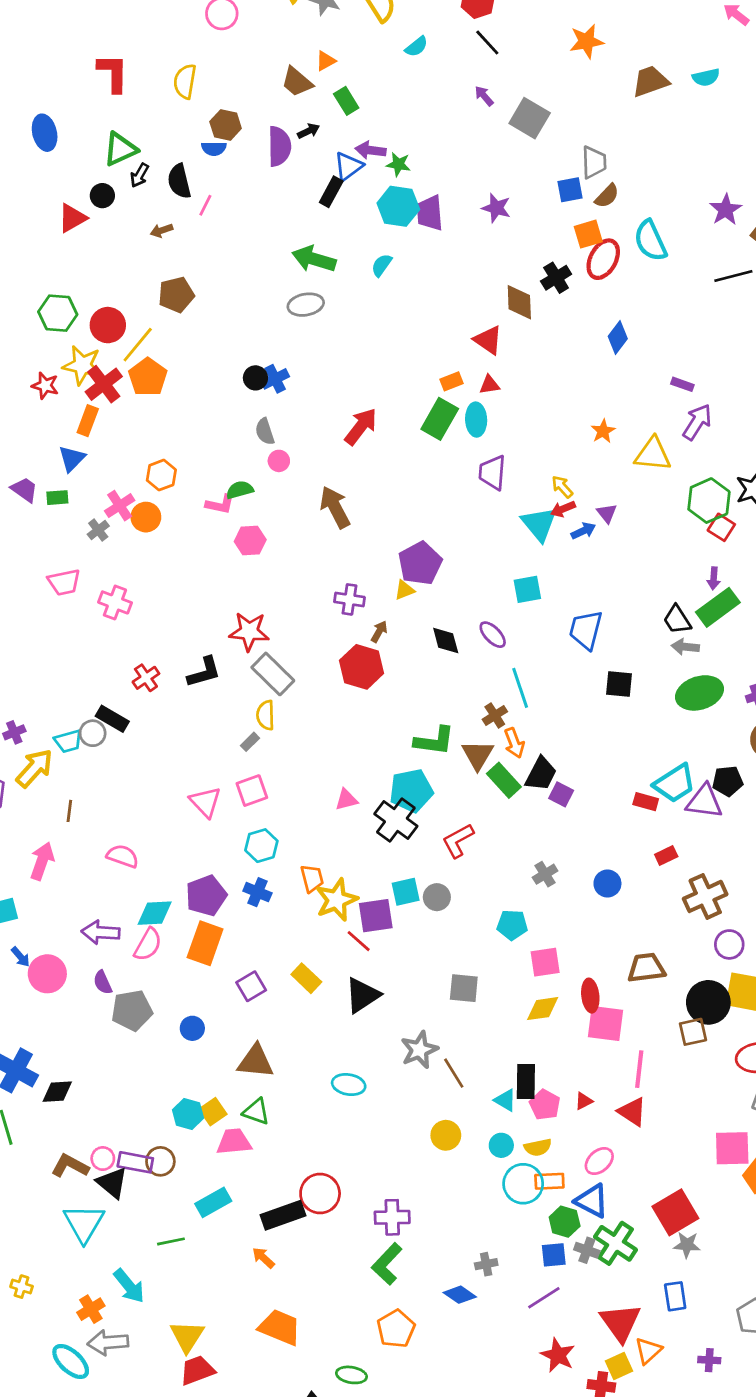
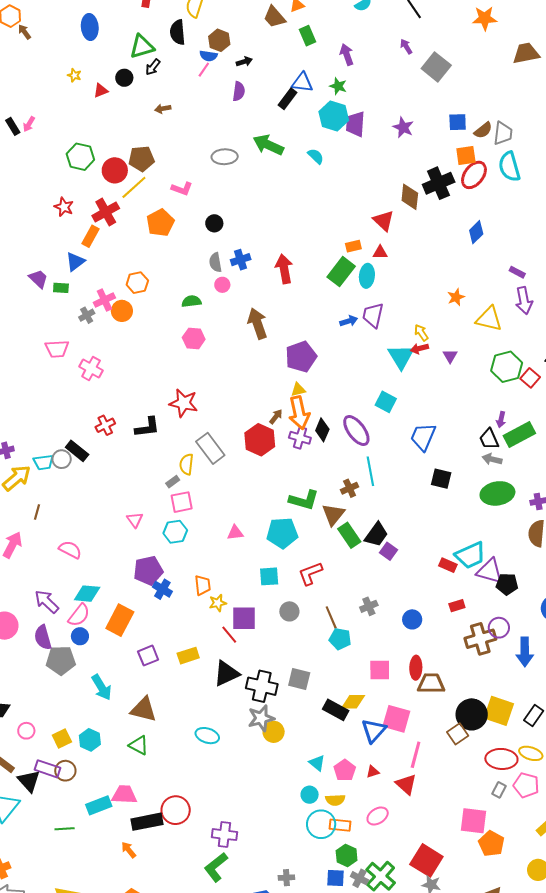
black arrow: (309, 131) -> (244, 62), moved
purple semicircle: (279, 146) -> (239, 91), moved, size x0.7
purple arrow: (371, 150) -> (347, 55), moved, turned 55
gray trapezoid: (594, 162) -> (503, 133), moved
blue triangle: (348, 166) -> (302, 82), turned 35
black semicircle: (179, 181) -> (178, 32), moved
pink line: (205, 205) -> (204, 70), moved
red triangle: (72, 218) -> (101, 91), size x0.7
cyan semicircle: (382, 265) -> (316, 156), turned 90
black cross: (556, 278) -> (439, 183), size x1.4
brown pentagon: (176, 295) -> (141, 159), moved
gray ellipse: (306, 305) -> (225, 157), moved
yellow star: (82, 365) -> (74, 75), moved, size x0.5
orange pentagon: (148, 377) -> (160, 223), moved
blue cross: (275, 379) -> (241, 260), moved
purple arrow: (697, 422) -> (524, 301), turned 128
red arrow: (361, 426) -> (284, 269), turned -56
green hexagon: (709, 501) -> (507, 367), moved
pink L-shape: (220, 504) -> (182, 189), moved
blue arrow: (583, 531) -> (349, 321), moved
purple pentagon: (420, 563) -> (301, 357), moved
purple arrow: (714, 578) -> (501, 420), moved
cyan square: (527, 589) -> (386, 402), turned 30
purple cross: (349, 599) -> (300, 438), moved
purple ellipse: (493, 635) -> (356, 431), size x1.5
black diamond: (446, 641) -> (322, 430), turned 30
gray rectangle: (273, 674) -> (210, 448), moved
orange arrow: (514, 743) -> (299, 413), moved, size x1.5
black pentagon: (728, 781) -> (507, 584), moved
pink square: (252, 791) -> (182, 502), moved
pink triangle: (205, 802) -> (135, 520), size x0.7
black cross: (396, 820) -> (262, 686), moved, turned -32
cyan hexagon: (261, 846) -> (175, 532), moved
cyan square: (406, 892) -> (269, 576), moved
purple pentagon: (206, 896) -> (148, 571), moved
yellow star: (336, 900) -> (218, 603), size x0.6
purple arrow: (101, 932) -> (47, 602), turned 32
purple circle: (729, 944) -> (499, 628), moved
pink square: (545, 962) -> (380, 670), moved
yellow rectangle: (306, 978) -> (188, 656), turned -70
purple semicircle: (103, 982) -> (43, 637), size x1.4
red ellipse: (590, 996) -> (416, 668), moved
blue circle: (192, 1028) -> (80, 636), moved
brown square: (693, 1032) -> (458, 734), turned -30
brown line: (454, 1073) -> (331, 617), moved
black rectangle: (526, 1081) -> (336, 710), moved, turned -70
yellow square: (213, 1112) -> (62, 738), moved
yellow circle: (446, 1135) -> (274, 732), moved
pink trapezoid: (234, 1142) -> (124, 795), moved
pink circle: (103, 1159) -> (26, 731), moved
blue triangle: (592, 1201) -> (374, 731), moved, turned 36
red square: (675, 1212) -> (426, 860), turned -36
cyan arrow: (129, 1286) -> (101, 687), moved

